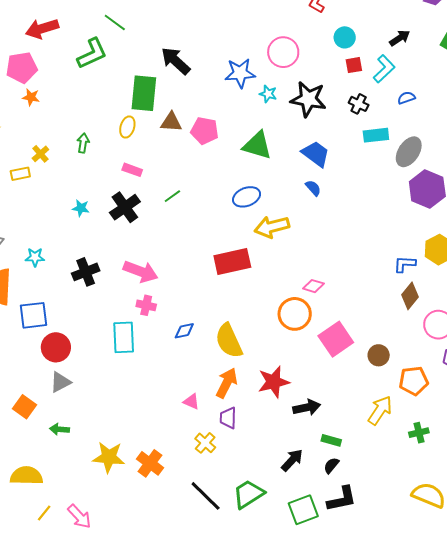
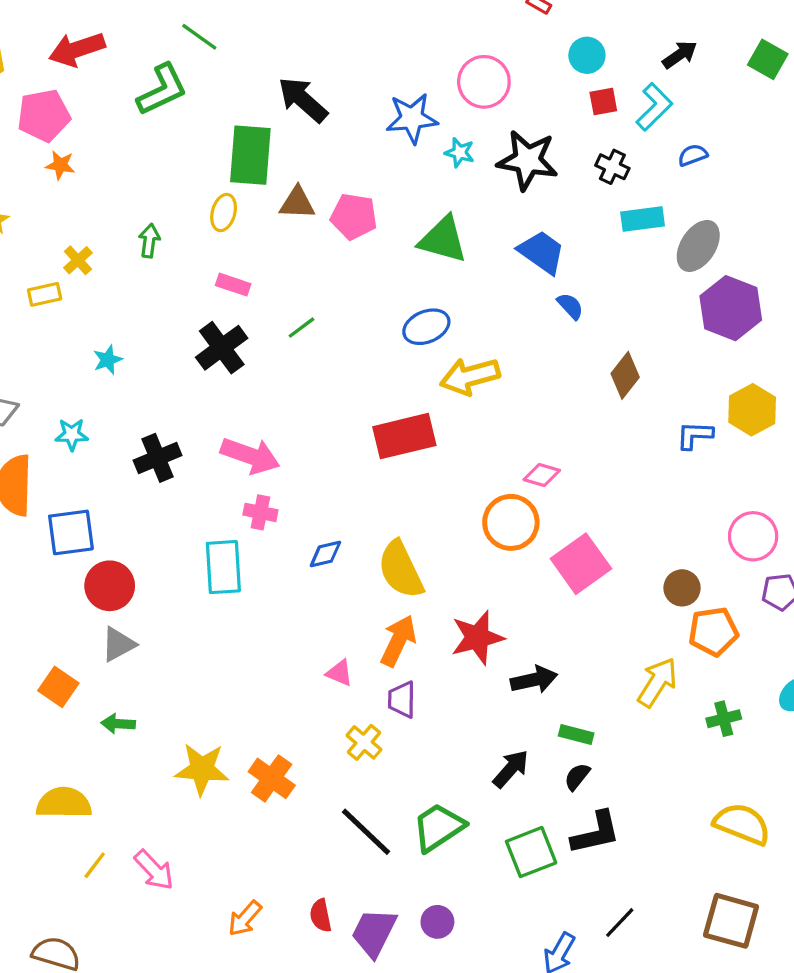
blue semicircle: (313, 188) -> (570, 306), moved
cyan star: (81, 208) -> (108, 360), moved, turned -30
brown diamond: (410, 296) -> (625, 375), moved
brown circle: (379, 355) -> (682, 588), moved

